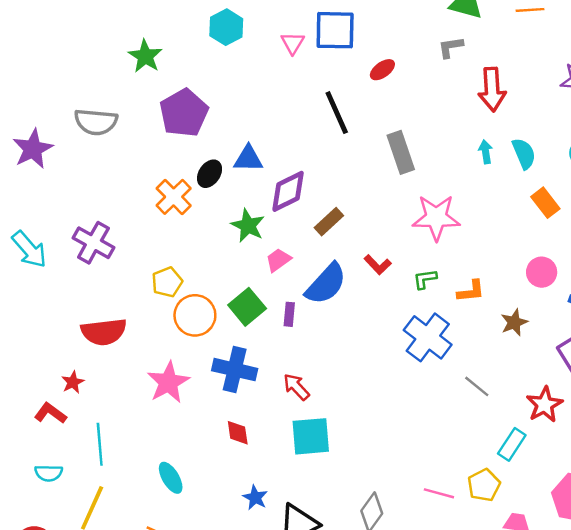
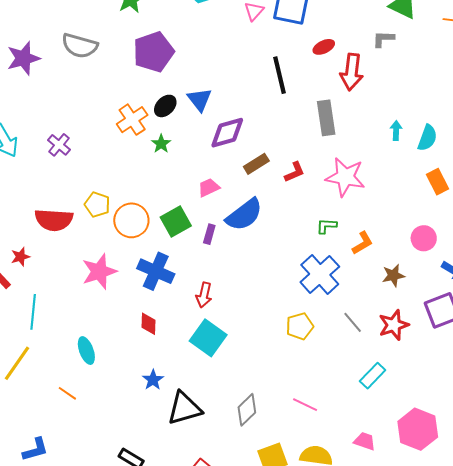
red arrow: (492, 89) -> (352, 72), moved
cyan semicircle: (524, 154) -> (427, 138), turned 32
blue triangle: (248, 159) -> (199, 100), turned 40
green star: (248, 226) -> (161, 144), moved, size x0.7
purple cross: (93, 243) -> (59, 145), size x0.7
red L-shape: (378, 265) -> (294, 172), moved, turned -80
yellow pentagon: (167, 282) -> (97, 205), moved, turned 30
orange L-shape: (471, 291) -> (363, 243), turned -35
red arrow: (296, 387) -> (204, 295), turned -135
red star: (544, 405) -> (394, 325), moved
cyan square: (311, 436) -> (208, 338), turned 30
yellow pentagon: (484, 485) -> (300, 326), moved

